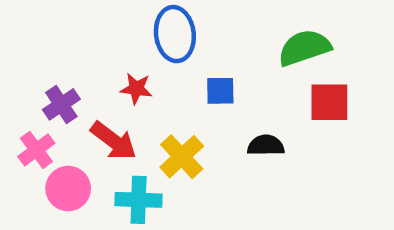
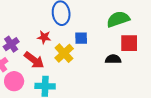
black semicircle: (266, 145) -> (113, 59), moved
yellow cross: (182, 157) -> (64, 53), moved

